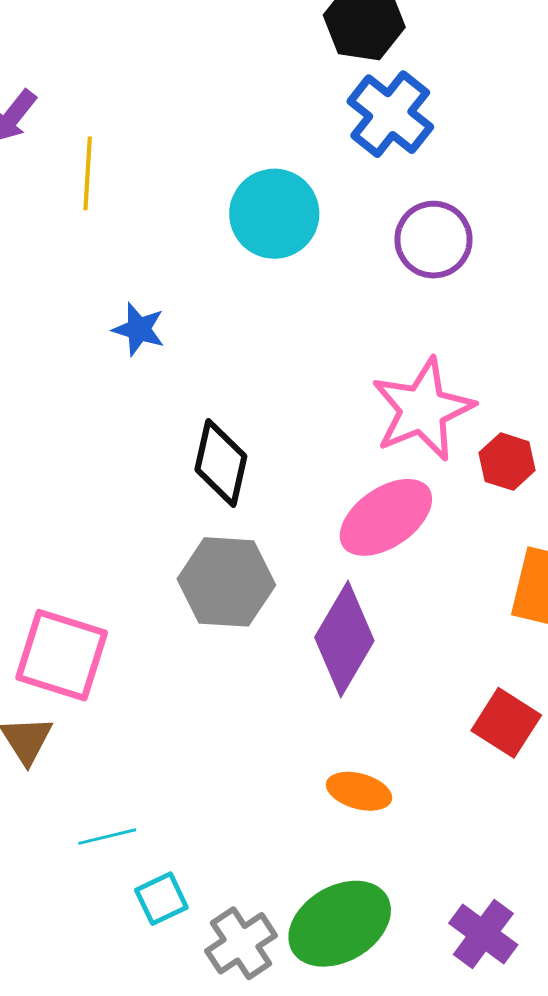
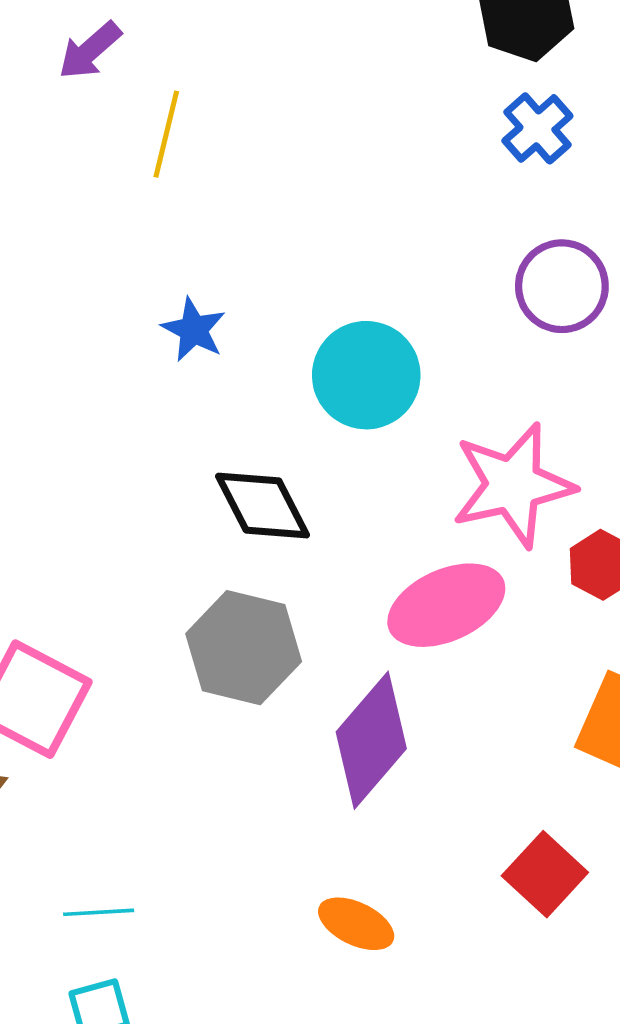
blue cross: (390, 114) -> (537, 128), size x0.7
cyan circle: (274, 214) -> (366, 375), moved
black diamond: (221, 463) -> (263, 506), turned -50
cyan line: (107, 837) -> (99, 912), moved

